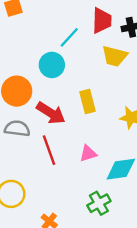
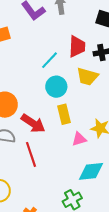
cyan circle: (52, 65) -> (56, 87), moved
pink triangle: (88, 153) -> (79, 139), moved

